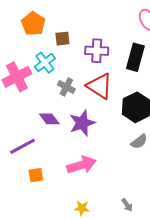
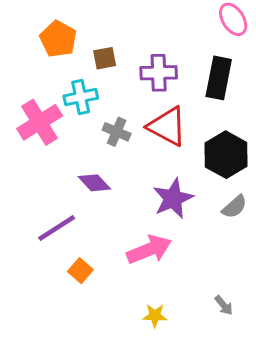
cyan cross: (45, 63) -> (81, 97), turned 30
purple star: (82, 123) -> (173, 199), moved
orange square: (36, 175) -> (80, 271), turned -35

